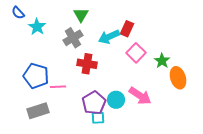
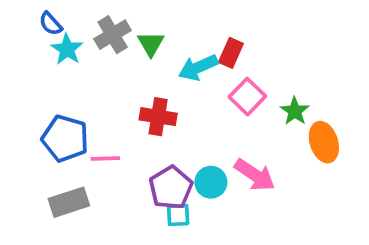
blue semicircle: (18, 13) -> (51, 24), moved
green triangle: (81, 15) -> (151, 44), moved
gray cross: (73, 38) -> (113, 35), moved

